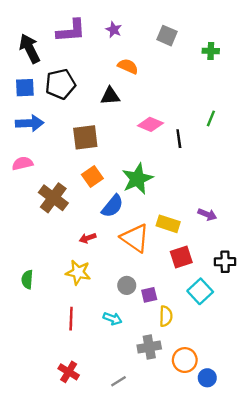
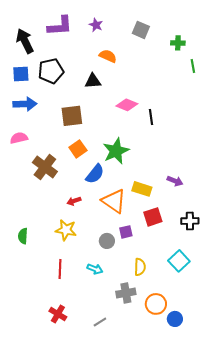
green line: (211, 118) -> (193, 66), moved, turned -32
cyan square: (200, 291) -> (179, 261), moved
purple square: (149, 295) -> (126, 232), moved

